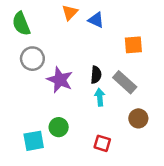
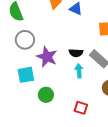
black semicircle: (96, 75) -> (76, 53), turned 88
cyan square: (34, 141) -> (26, 75), moved

